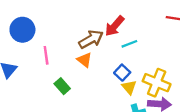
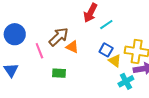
brown arrow: (91, 39) -> (59, 37), moved
green rectangle: (62, 86) -> (59, 73), turned -32

